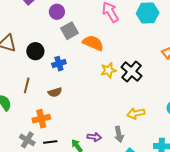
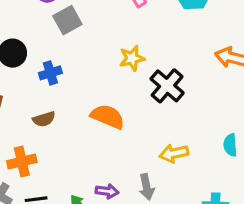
orange semicircle: (93, 43) -> (108, 117), moved
yellow star: (108, 70) -> (132, 58), moved

